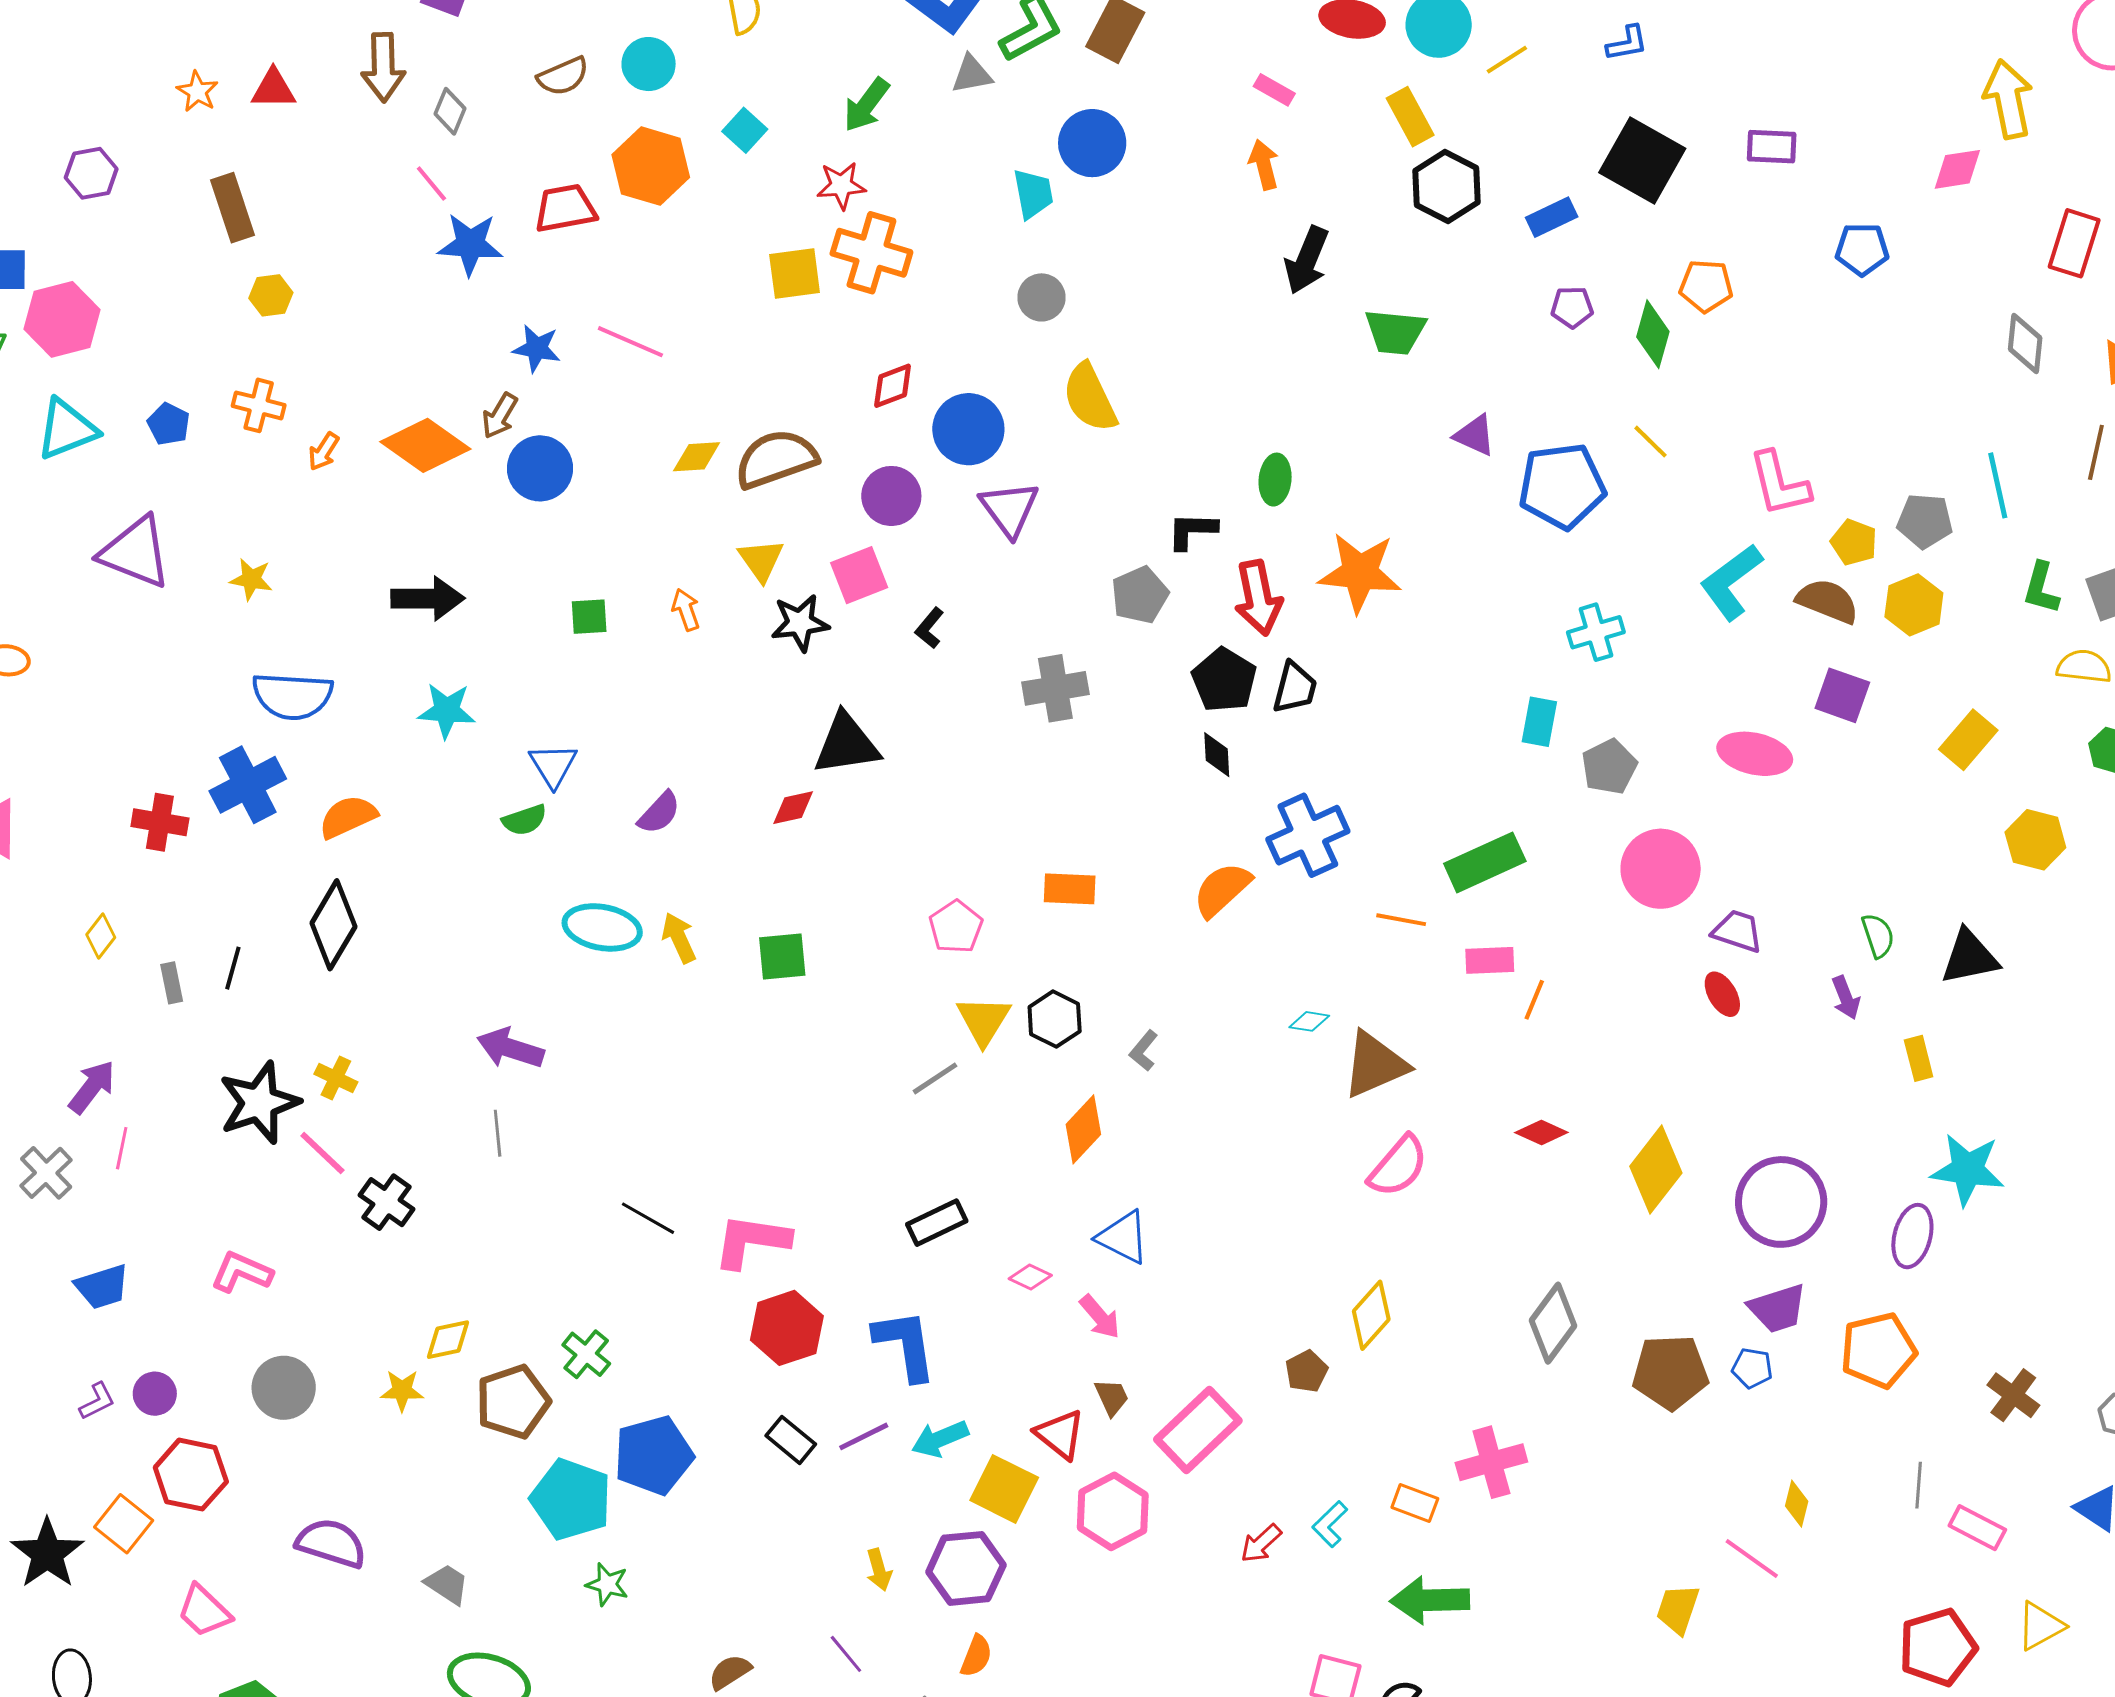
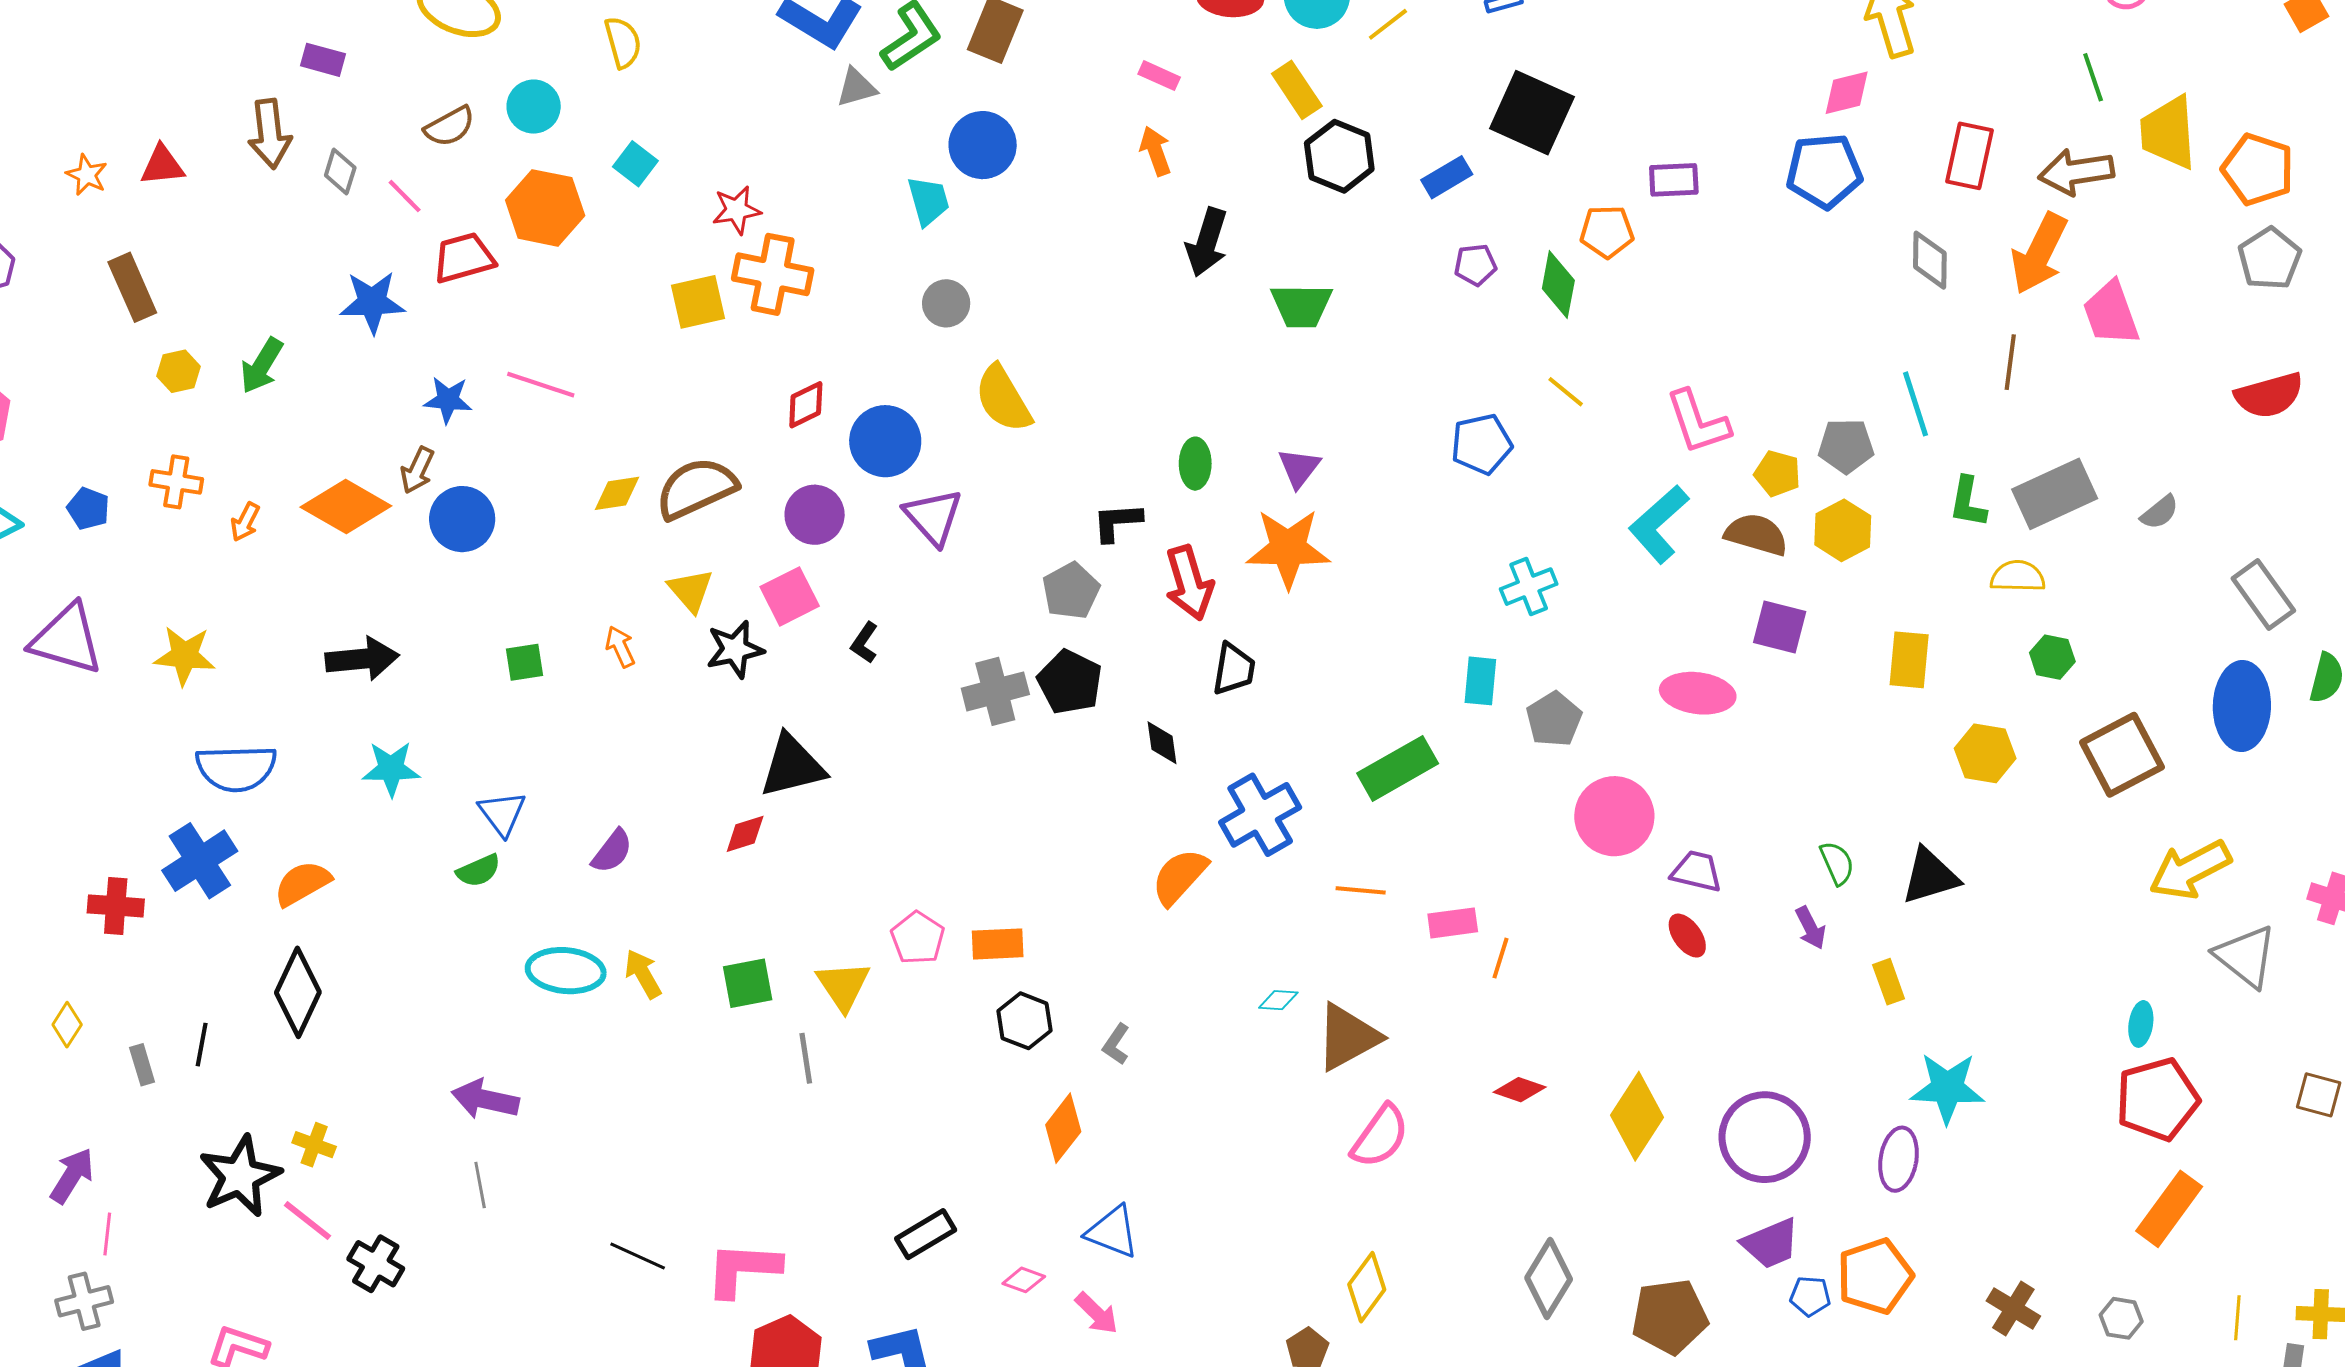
green arrow: (866, 105) -> (262, 366), moved
purple rectangle: (1772, 147) -> (1674, 180), moved
pink line: (431, 183) -> (405, 196), moved
blue pentagon: (1862, 249) -> (1824, 171), moved, size x1.4
purple triangle: (1475, 435) -> (1299, 468), moved, turned 48
blue pentagon: (1562, 486) -> (1482, 444), size x0.7
yellow star: (251, 579) -> (185, 656), size x1.4
black pentagon: (1224, 680) -> (1070, 682), moved
yellow rectangle: (1968, 740) -> (1909, 660), turned -30
green rectangle: (1485, 862) -> (1398, 768), moved
orange rectangle: (1070, 889) -> (998, 944), moved
yellow triangle: (984, 1020) -> (843, 986), moved
gray line: (935, 1078) -> (806, 1058), moved, turned -60
gray cross: (46, 1173) -> (84, 1301), moved, turned 34
blue pentagon: (1752, 1368) -> (1810, 1296), moved

